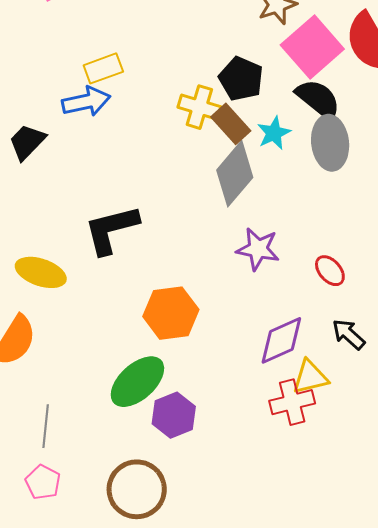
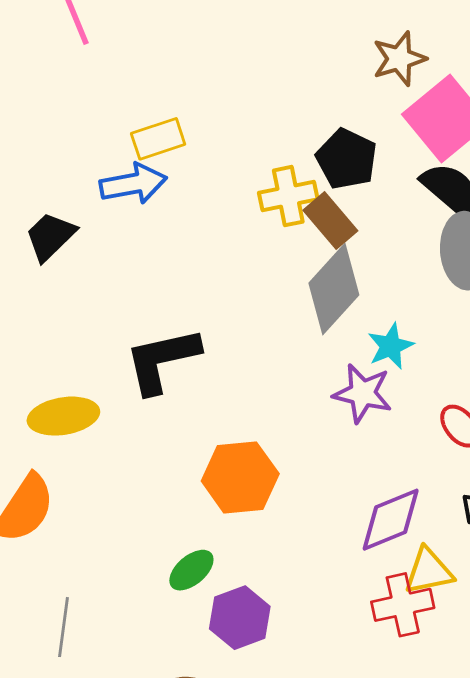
yellow cross: (199, 107) -> (288, 196), turned -30
cyan star: (274, 133) -> (390, 346), moved
yellow ellipse: (41, 272) -> (63, 416), turned -30
green ellipse: (137, 382) -> (191, 570), size x0.6

